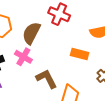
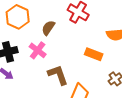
brown semicircle: (31, 33) -> (48, 28), size x0.7

